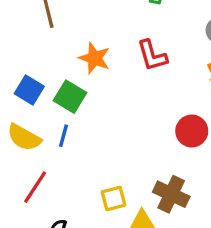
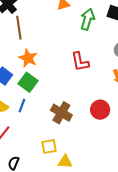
orange star: (95, 58) -> (28, 58), moved
brown cross: (171, 194) -> (61, 113), moved

